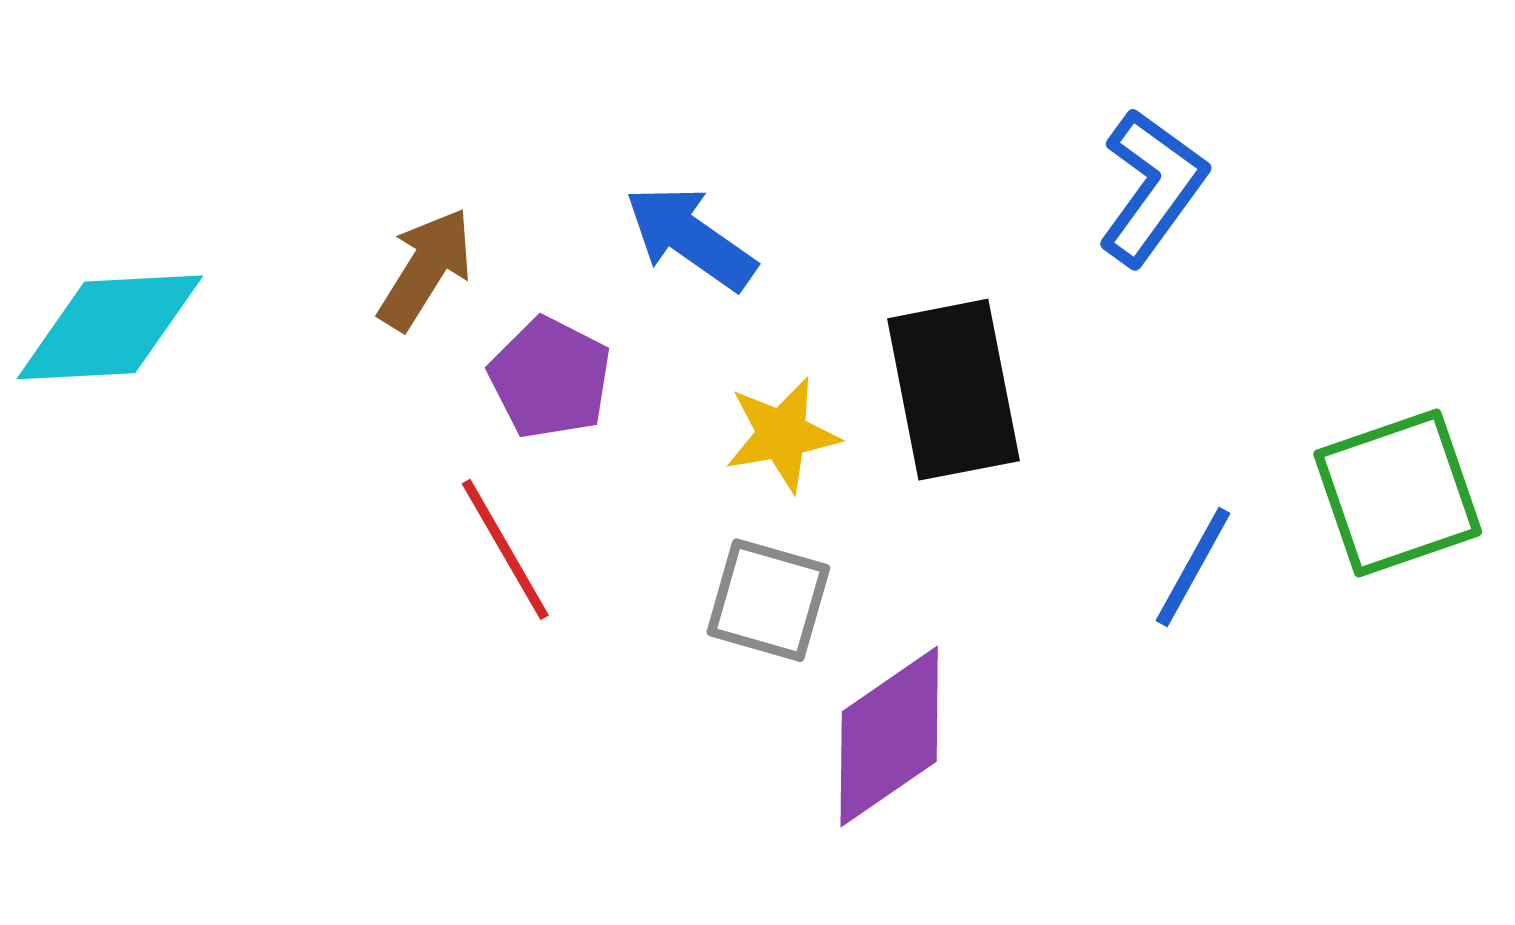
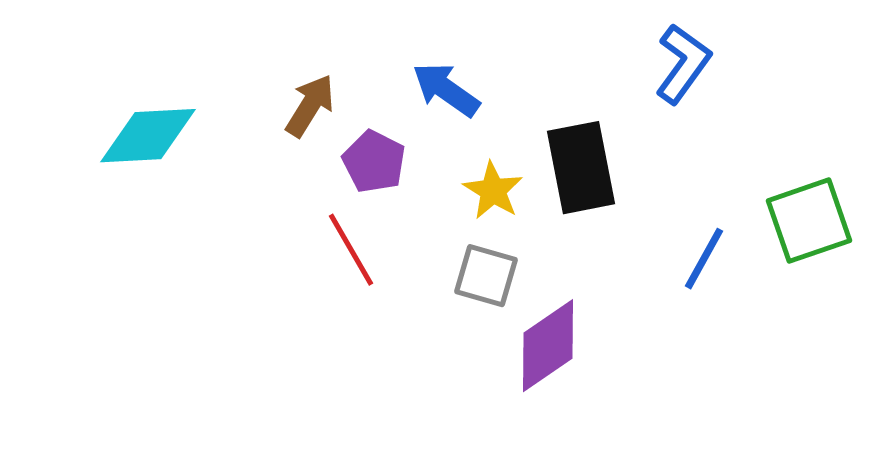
yellow star: (782, 435) -> (493, 191), turned -30

